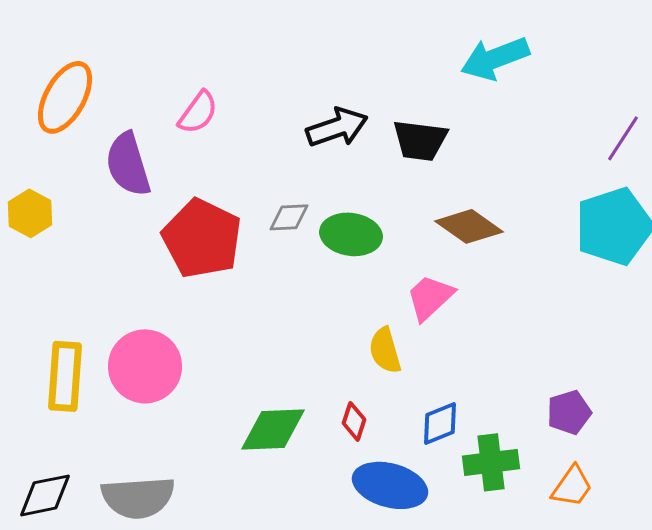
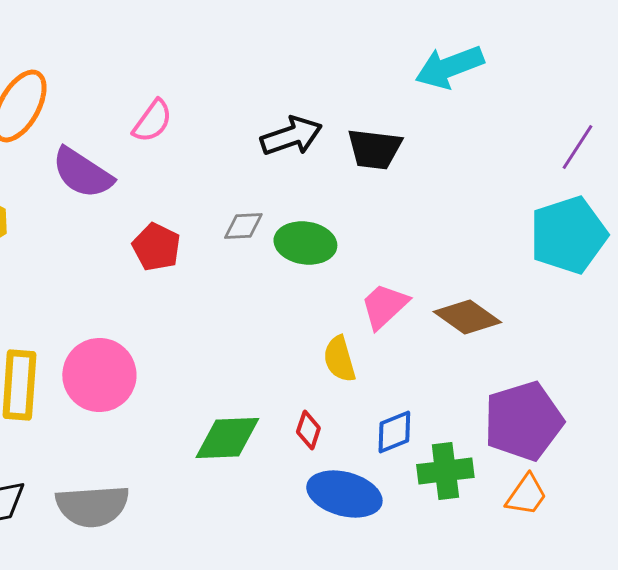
purple semicircle: (128, 164) -> (82, 173), turned -40
brown diamond: (469, 226) -> (467, 317), moved
red pentagon: (202, 238) -> (156, 247), size x0.6
purple pentagon: (569, 412) -> (523, 421), size x1.8

